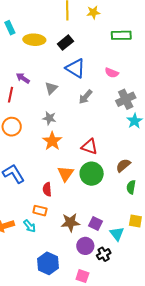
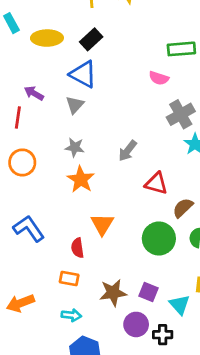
green rectangle: (121, 35) -> (181, 49), moved
blue triangle: (75, 68) -> (83, 74), moved
gray arrow: (86, 97) -> (128, 151), moved
red triangle: (90, 147) -> (156, 183), moved
green circle: (92, 174) -> (159, 238), moved
cyan arrow: (30, 226) -> (71, 315), moved, turned -40
black cross: (104, 254) -> (163, 335), turned 32

